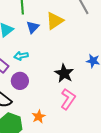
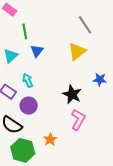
yellow triangle: (55, 21) -> (77, 52), moved
cyan arrow: (21, 56) -> (28, 80), turned 80

